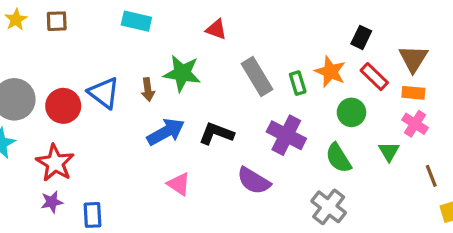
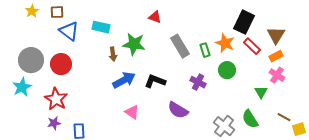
cyan rectangle: (136, 21) -> (101, 27), moved
black rectangle: (361, 37) -> (244, 22), size x1.6
blue triangle: (104, 93) -> (69, 31), moved
orange rectangle: (413, 93) -> (276, 56), turned -32
green circle: (351, 112) -> (227, 70), moved
purple cross: (286, 135) -> (198, 82), size x0.7
green semicircle: (338, 158) -> (250, 119), moved
brown line: (431, 176) -> (284, 117), moved, turned -40

